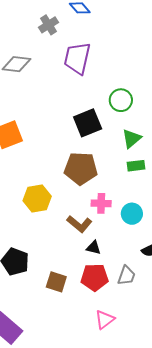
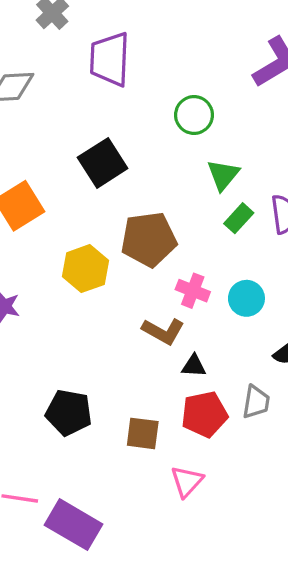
black square: (88, 123) -> (103, 163), moved
green rectangle: (136, 166) -> (239, 218), turned -30
yellow hexagon: (37, 198) -> (85, 269), moved
pink cross: (101, 203) -> (193, 291), turned 30
pink triangle: (105, 320) -> (187, 481), moved

